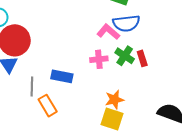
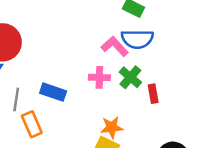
red rectangle: (142, 58) -> (153, 94), moved

